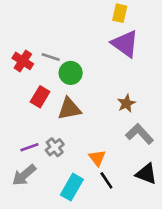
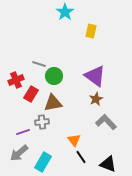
purple triangle: (125, 44) -> (95, 76), moved
red cross: (23, 61) -> (16, 80), moved, turned 35
gray cross: (55, 147) -> (42, 122), moved, turned 32
black triangle: (146, 174) -> (108, 164), moved
cyan rectangle: (72, 187) -> (43, 162), moved

